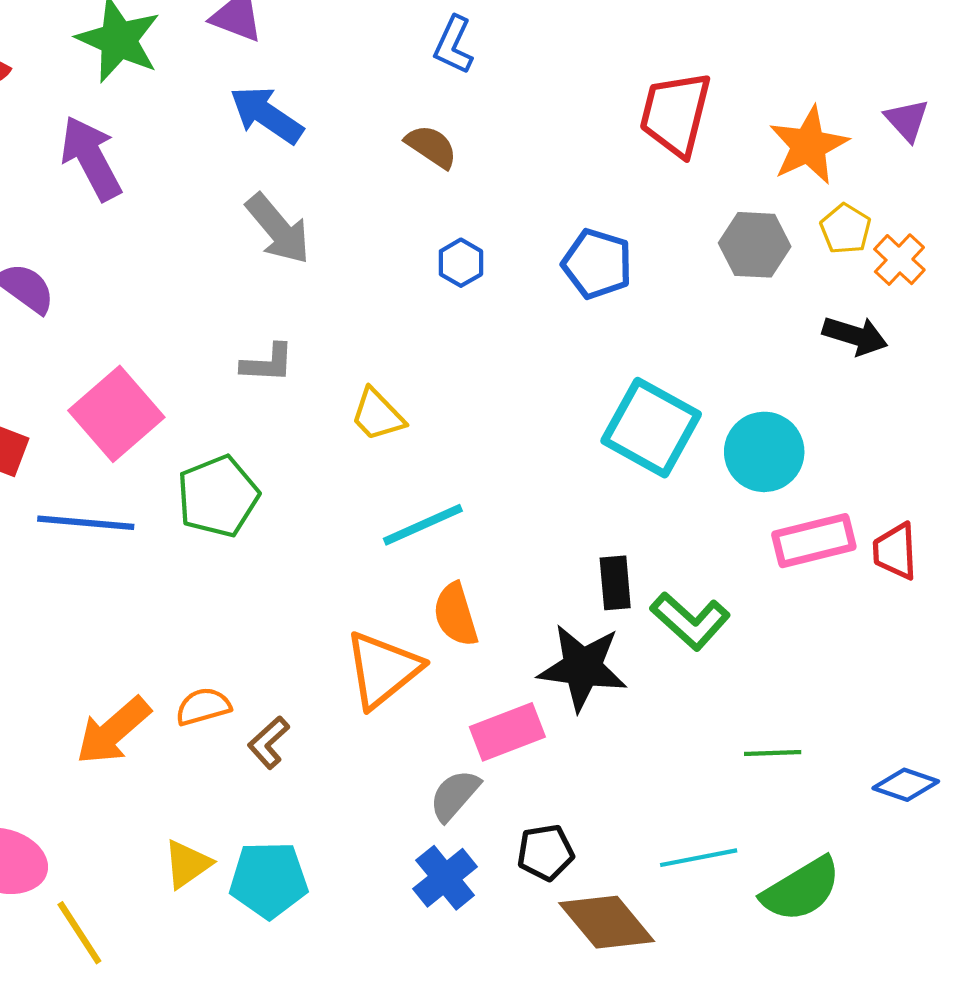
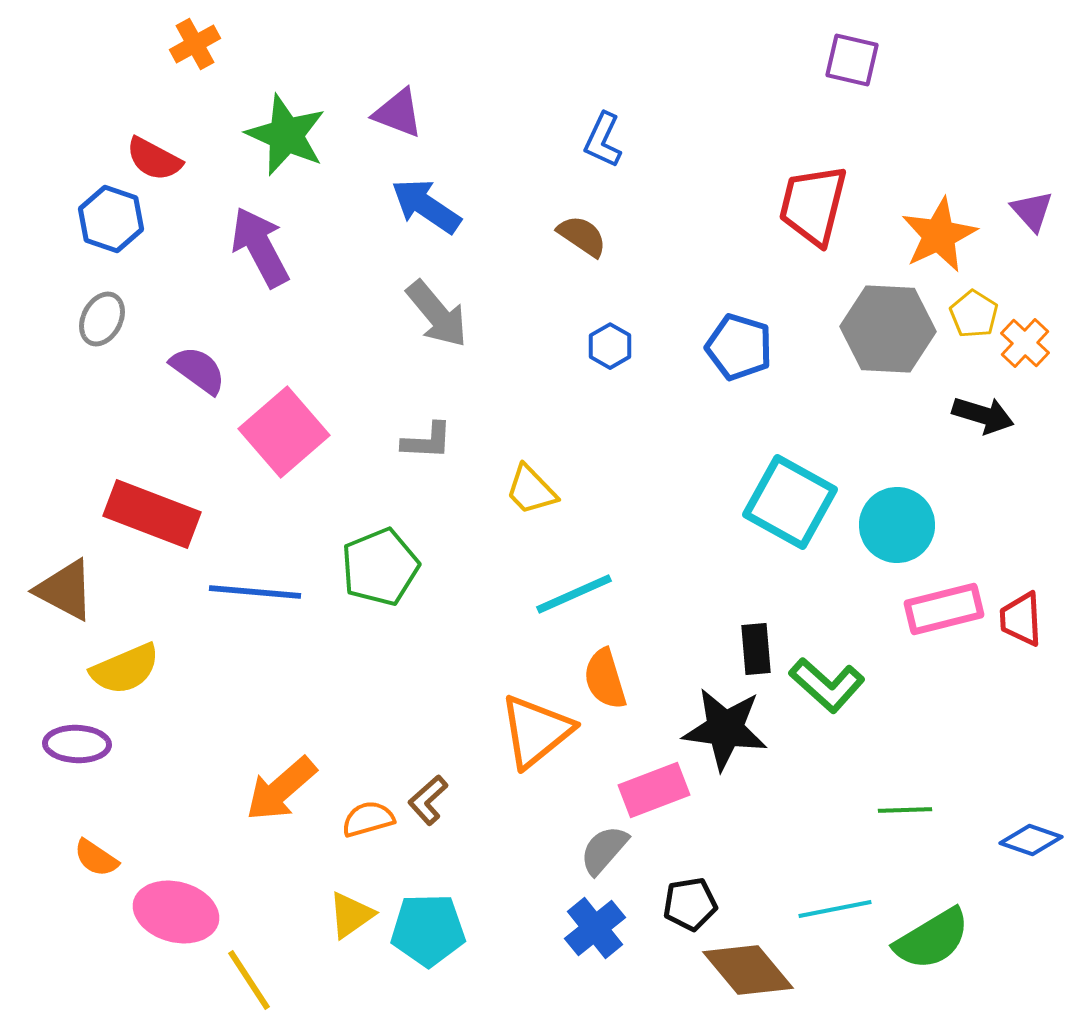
gray hexagon: (755, 245) -> (888, 329), size x1.4
pink square: (116, 414) -> (284, 432), moved
orange semicircle: (203, 707) -> (368, 819), moved

